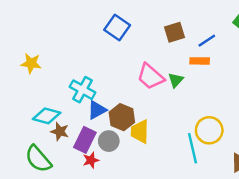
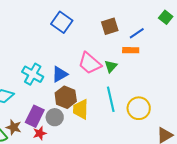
blue triangle: (97, 110) -> (60, 74), moved
brown star: (60, 131) -> (14, 127), moved
cyan line: (192, 148) -> (111, 99), moved

